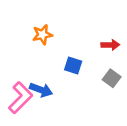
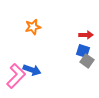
blue square: (73, 65) -> (83, 51), moved

